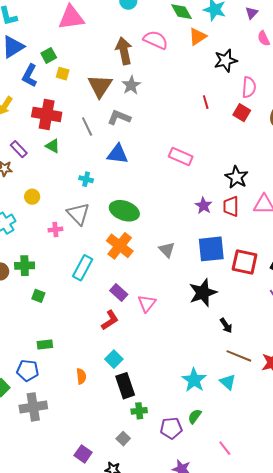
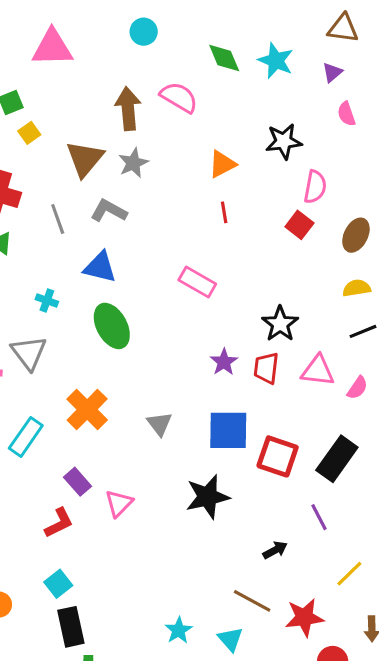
orange triangle: (198, 36) -> (222, 164), moved
yellow square: (63, 74) -> (29, 133), turned 32
red line: (206, 102) -> (224, 212), moved
green ellipse: (124, 211) -> (112, 326), moved, turned 36
black arrow: (226, 326) -> (275, 550), moved, turned -91
cyan star: (194, 380) -> (179, 630), size x0.7

